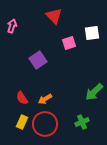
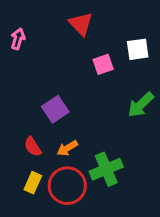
purple square: (38, 60) -> (55, 109), moved
green arrow: (94, 92) -> (141, 105), moved
green cross: (82, 122) -> (106, 169), moved, size x1.5

